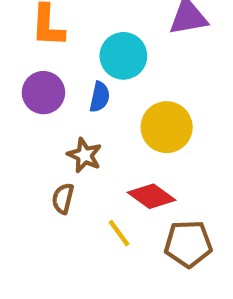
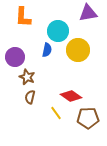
purple circle: (43, 93) -> (15, 57), moved
yellow circle: (167, 127) -> (78, 50), moved
brown star: (85, 155) -> (27, 77), moved

